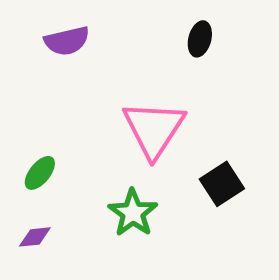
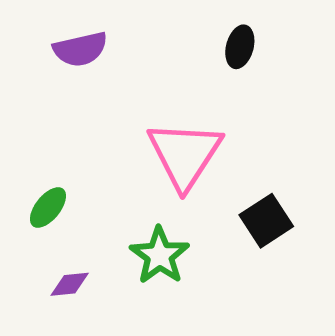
purple diamond: (35, 237) -> (70, 284), moved

